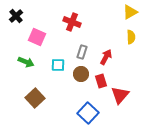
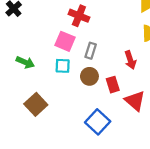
pink square: (37, 37) -> (65, 41), moved
red arrow: (106, 57) -> (130, 60), moved, turned 133
red triangle: (120, 95) -> (135, 101), turned -30

